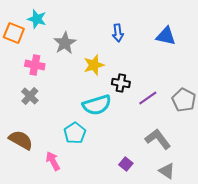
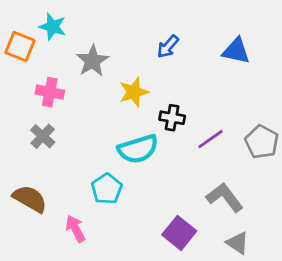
blue arrow: (118, 33) -> (168, 47), turned 48
purple square: (126, 164) -> (179, 233), size x1.6

